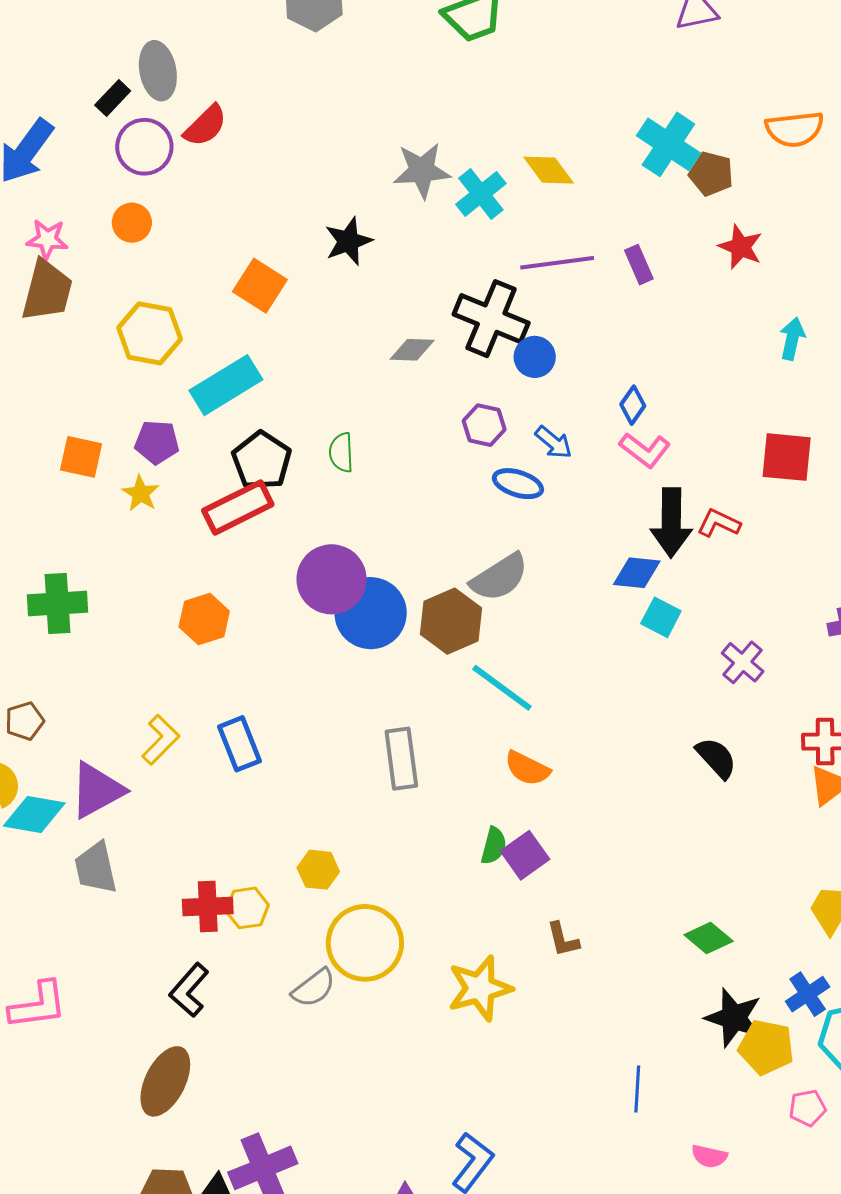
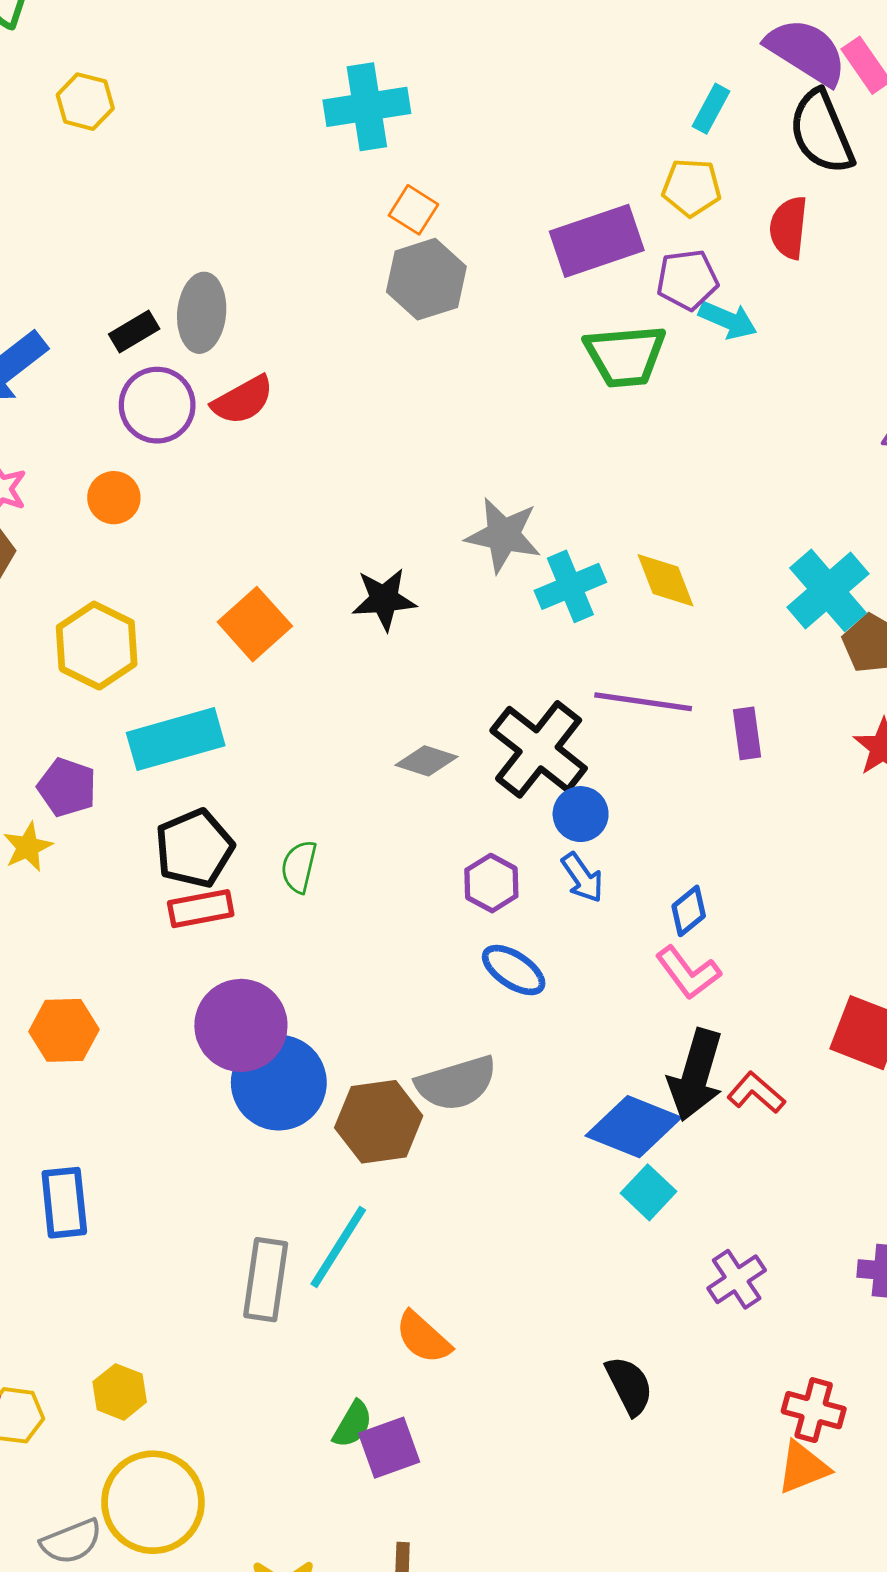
blue arrow: (553, 442) -> (582, 878), moved
red rectangle: (238, 507) -> (201, 909), moved, size x0.7
blue diamond: (637, 573) -> (634, 1127), size x1.4
cyan line: (502, 688) -> (338, 1247), moved, turned 70
black semicircle: (716, 758) -> (629, 1386), moved

